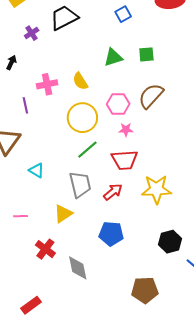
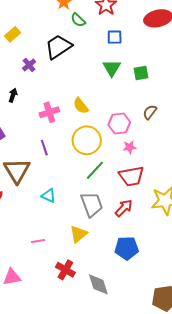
blue square: (123, 14) -> (115, 37), turned 35
green triangle: (113, 57) -> (112, 68), moved, turned -36
brown semicircle: (151, 96) -> (150, 112), size x0.6
purple line: (25, 105) -> (44, 148), moved

